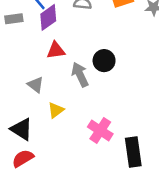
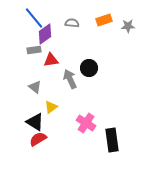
gray rectangle: (14, 19) -> (34, 50), moved
black triangle: (22, 129) -> (35, 122), moved
red semicircle: (23, 158) -> (38, 139), moved

